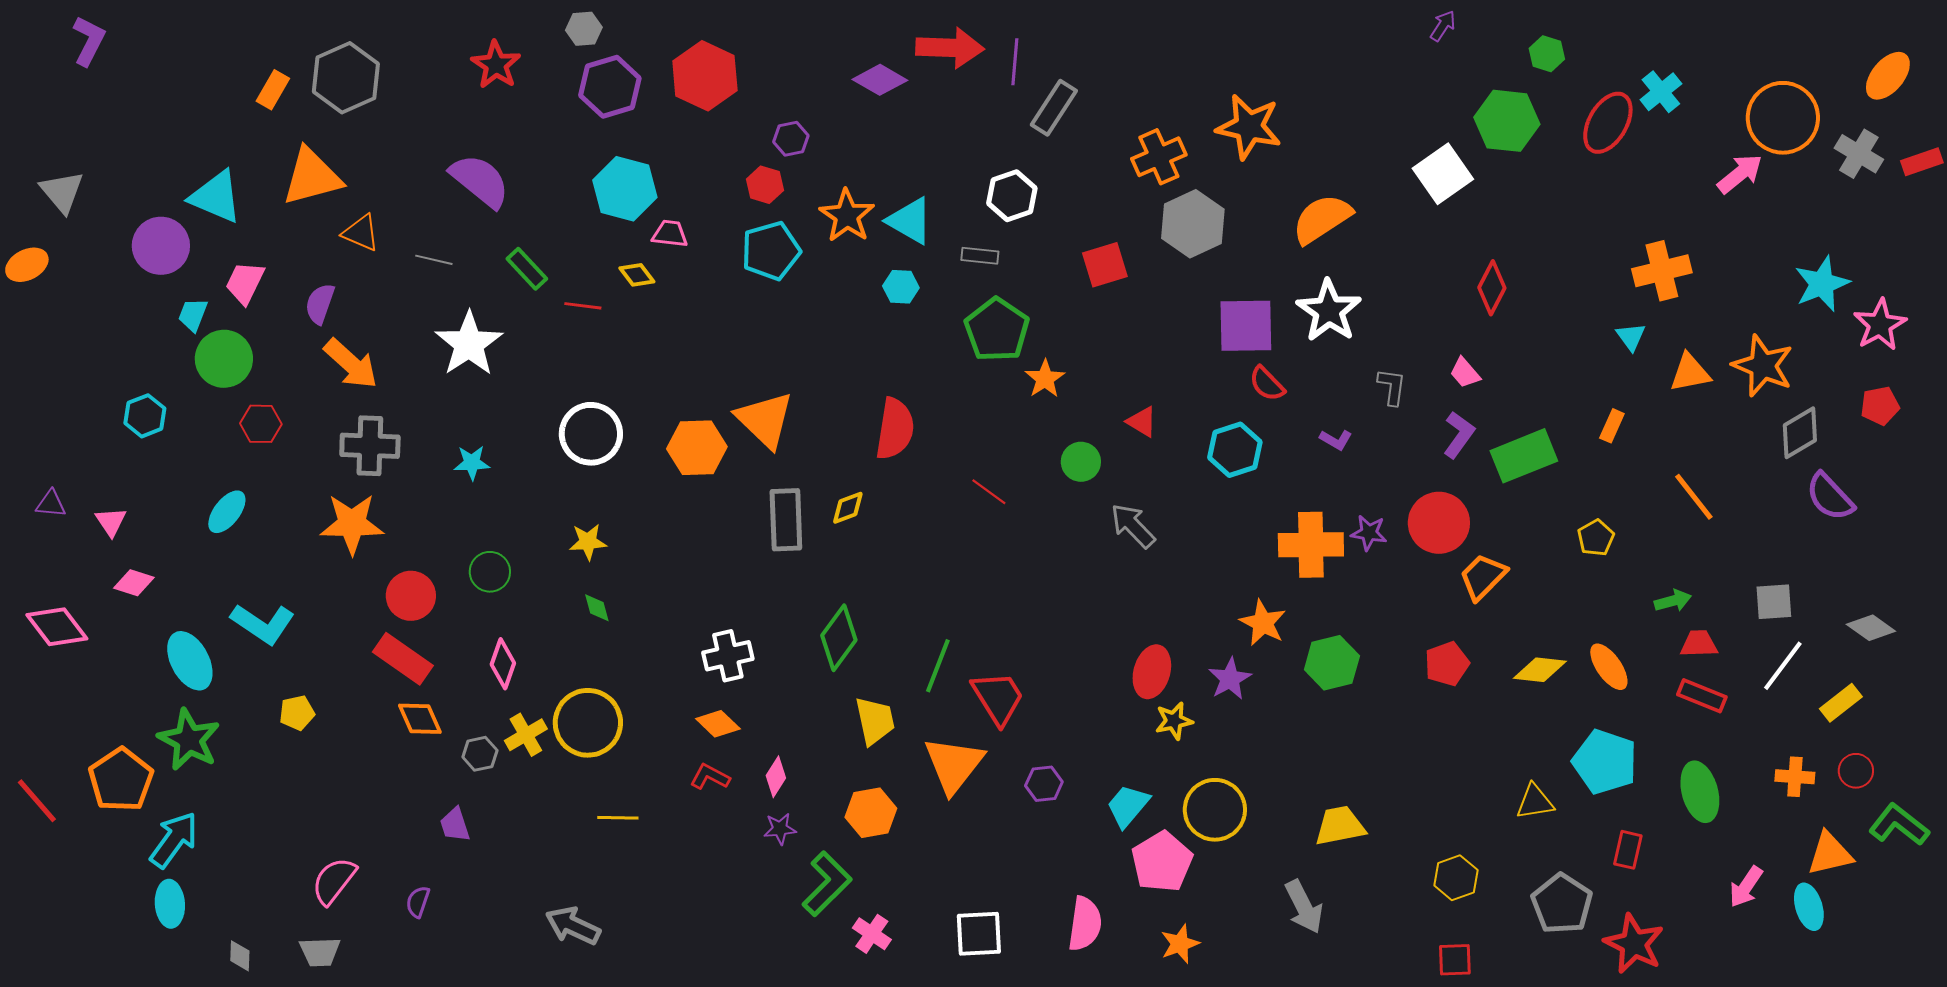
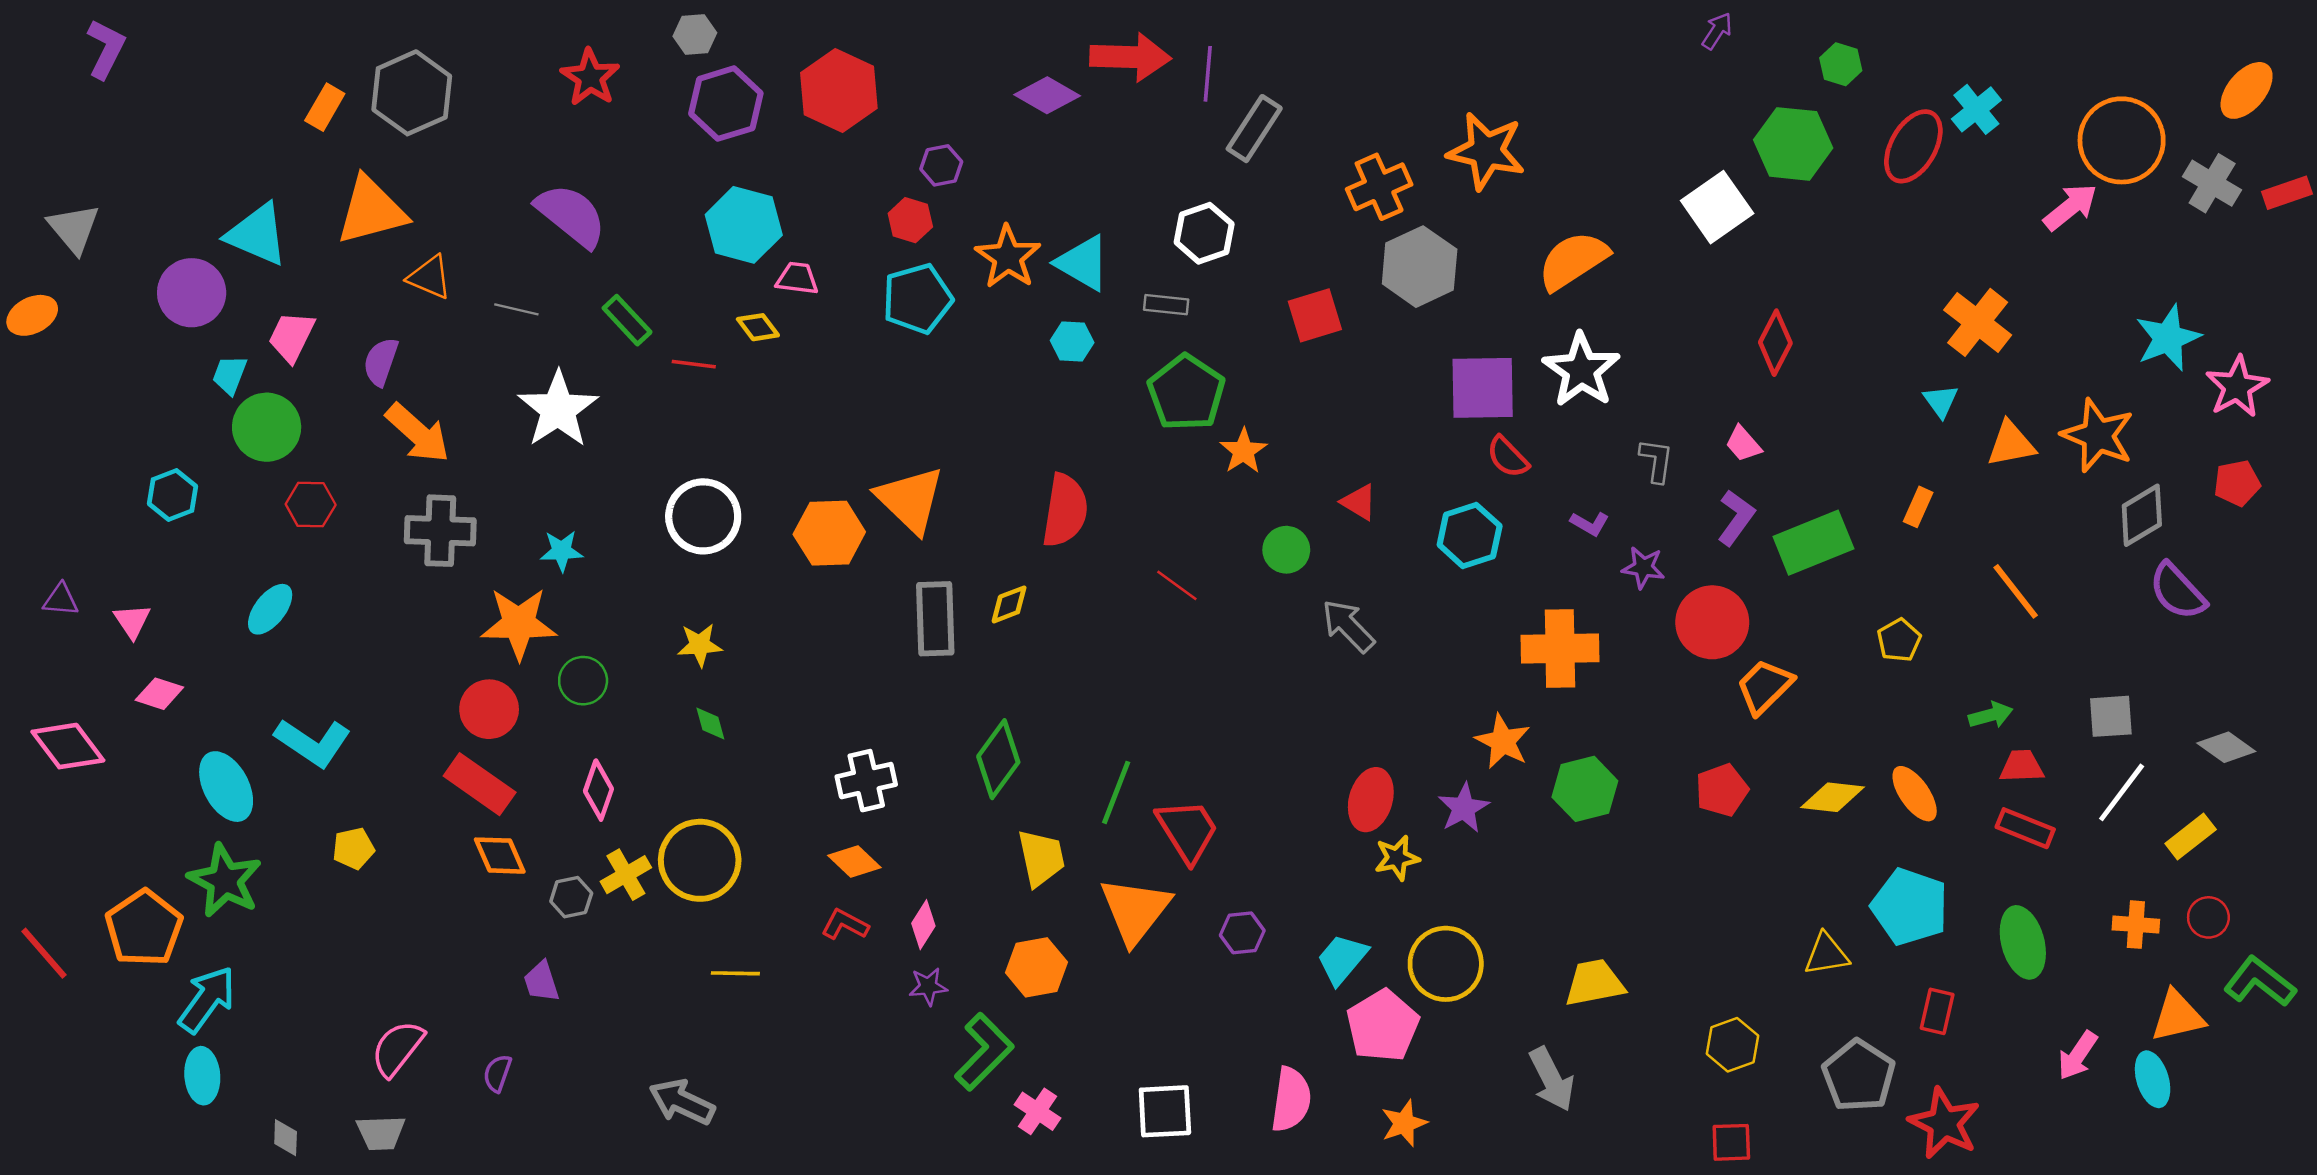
orange cross: (1662, 271) -> (1978, 322), turned -38
orange star: (352, 524) -> (519, 624), moved
purple star: (1369, 533) -> (1643, 568), moved

